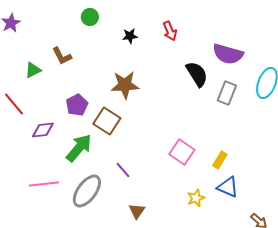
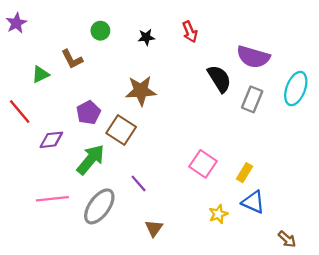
green circle: (90, 17) -> (100, 31), moved

